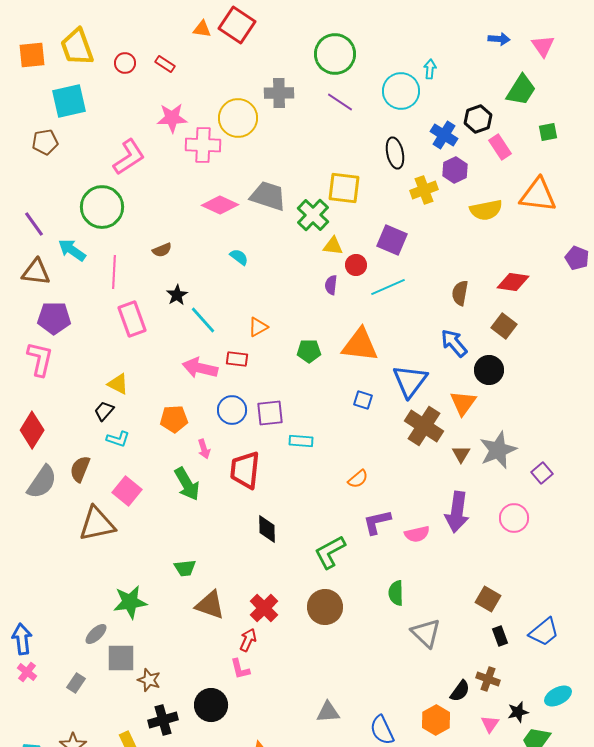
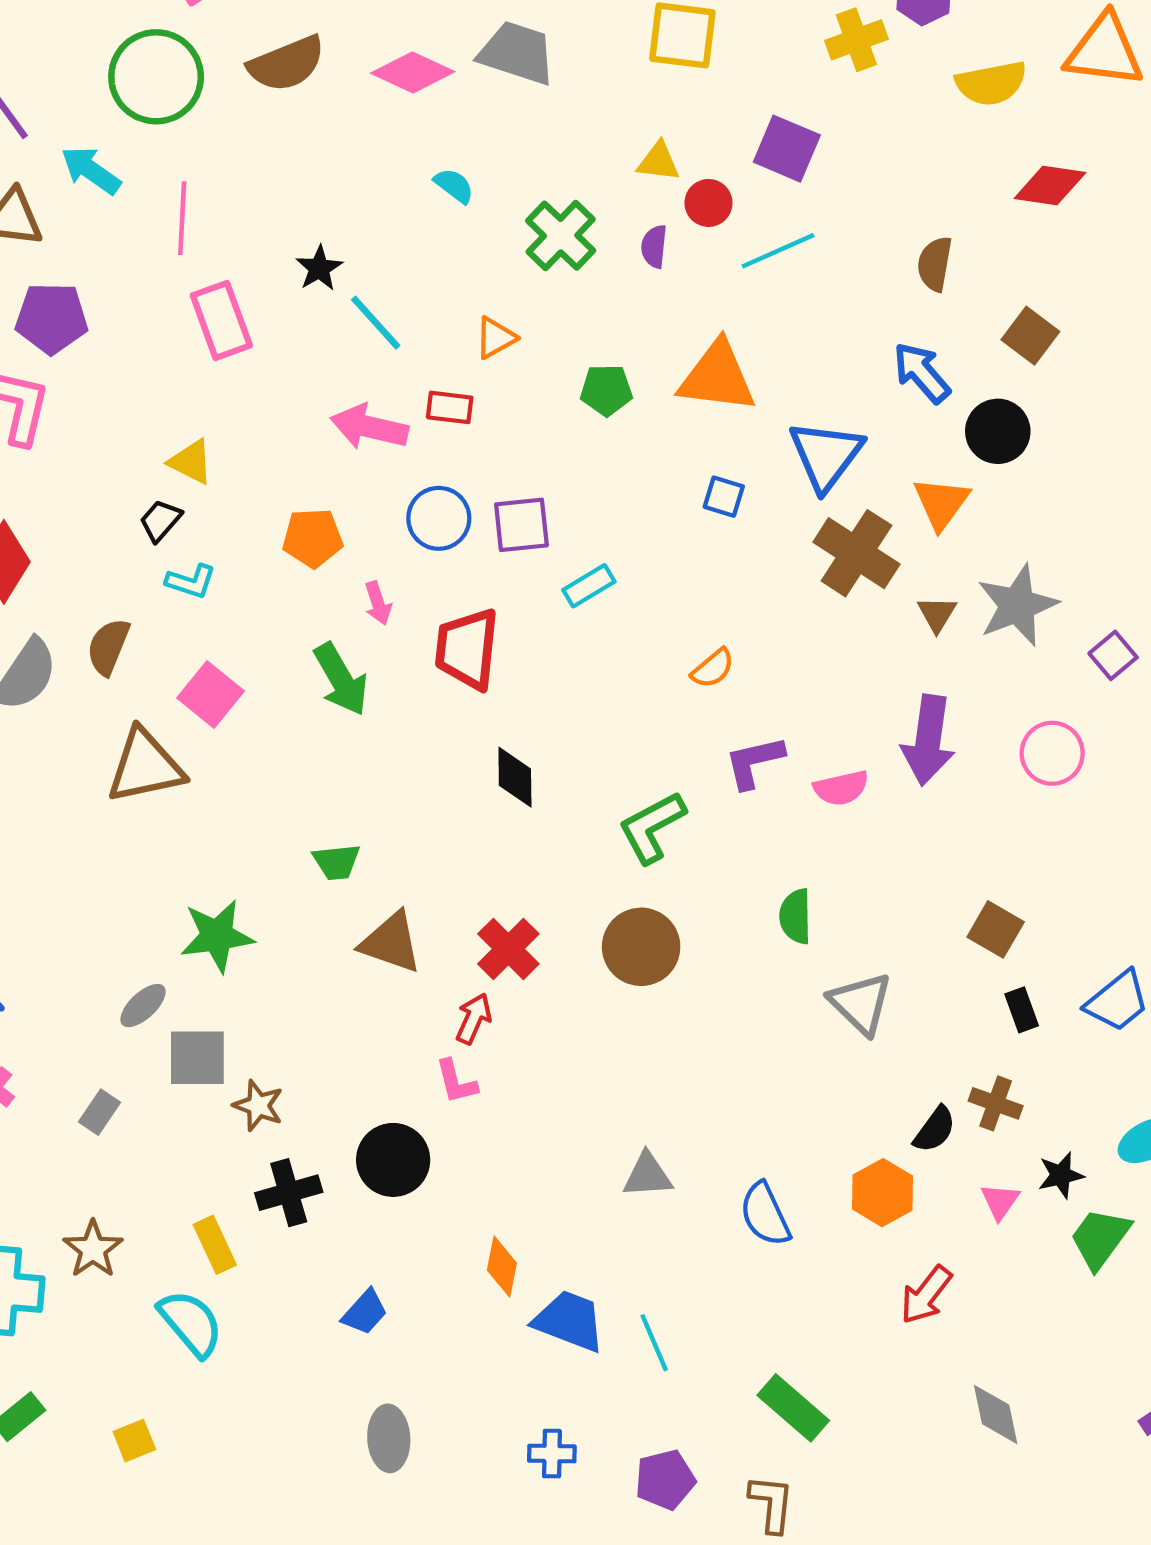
green cross: (313, 215) -> (561, 236), moved
brown semicircle: (162, 250) -> (287, 64), moved, size x1.8
red diamond: (513, 282) -> (1050, 186), moved
cyan rectangle: (301, 441) -> (589, 586), turned -35

